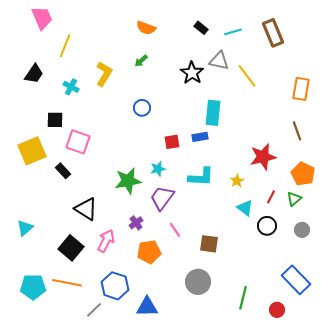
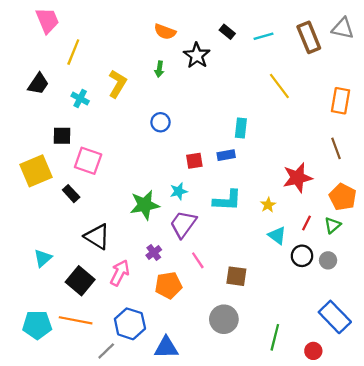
green arrow: (141, 61) -> (159, 69), turned -40
gray triangle: (219, 61) -> (343, 28), moved
black star: (192, 73) -> (197, 55), moved
cyan rectangle: (213, 113) -> (241, 128), size x0.7
cyan triangle: (25, 228) -> (43, 258), moved
gray circle: (302, 230) -> (328, 260), moved

